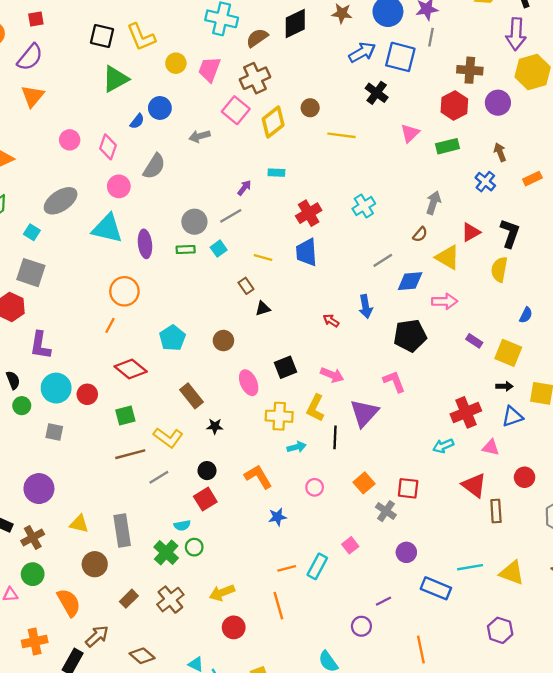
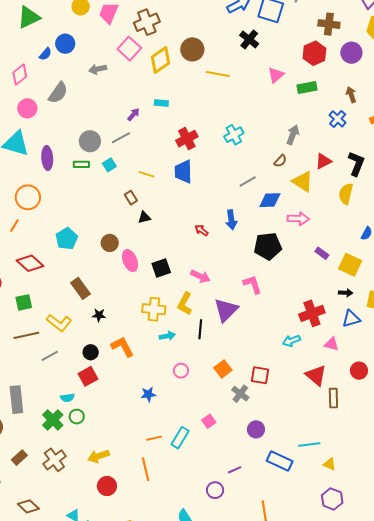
brown circle: (310, 108) -> (192, 49), size x1.5
pink diamond: (108, 147) -> (20, 74), turned 30
pink ellipse: (249, 383) -> (130, 261), moved
orange L-shape: (258, 477) -> (123, 347), moved
yellow triangle: (512, 573) -> (330, 464), moved, size x0.6

